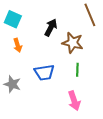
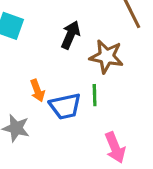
orange arrow: (18, 45) -> (37, 91), moved
green line: (77, 70) -> (95, 95), moved

